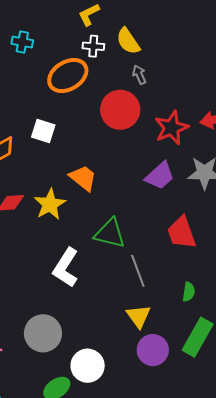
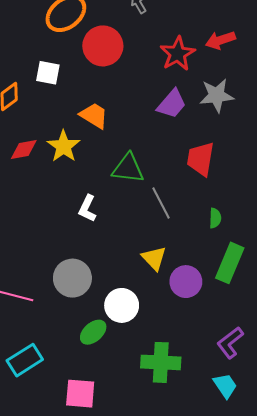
red circle: (120, 110) -> (103, 46), moved
red trapezoid: (181, 233) -> (201, 159), turned 36
white L-shape: (66, 268) -> (87, 209), size x0.7
yellow triangle: (139, 316) -> (154, 258), moved

